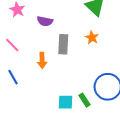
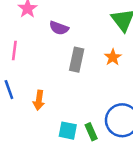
pink line: (12, 45) -> (14, 51), turned 42
orange arrow: (42, 60) -> (39, 100), moved

